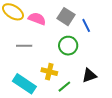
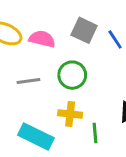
green circle: (68, 46) -> (72, 75), moved
green line: (64, 87) -> (95, 133), turned -48

